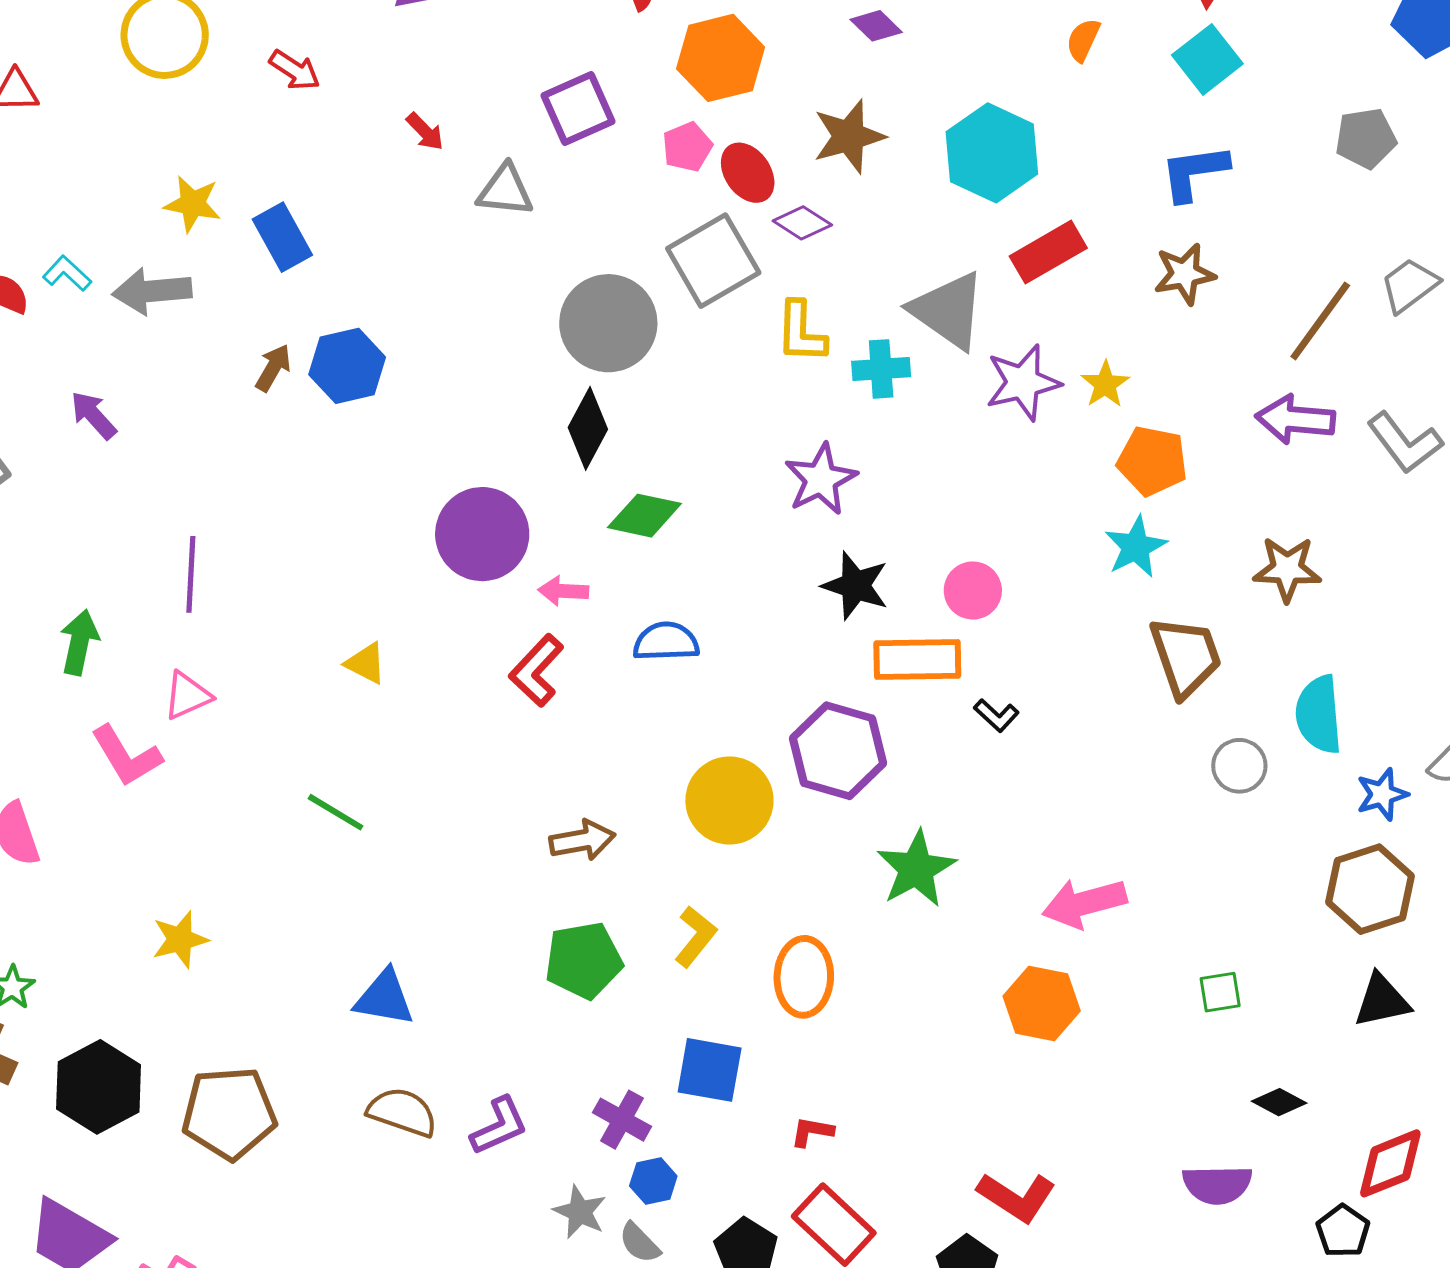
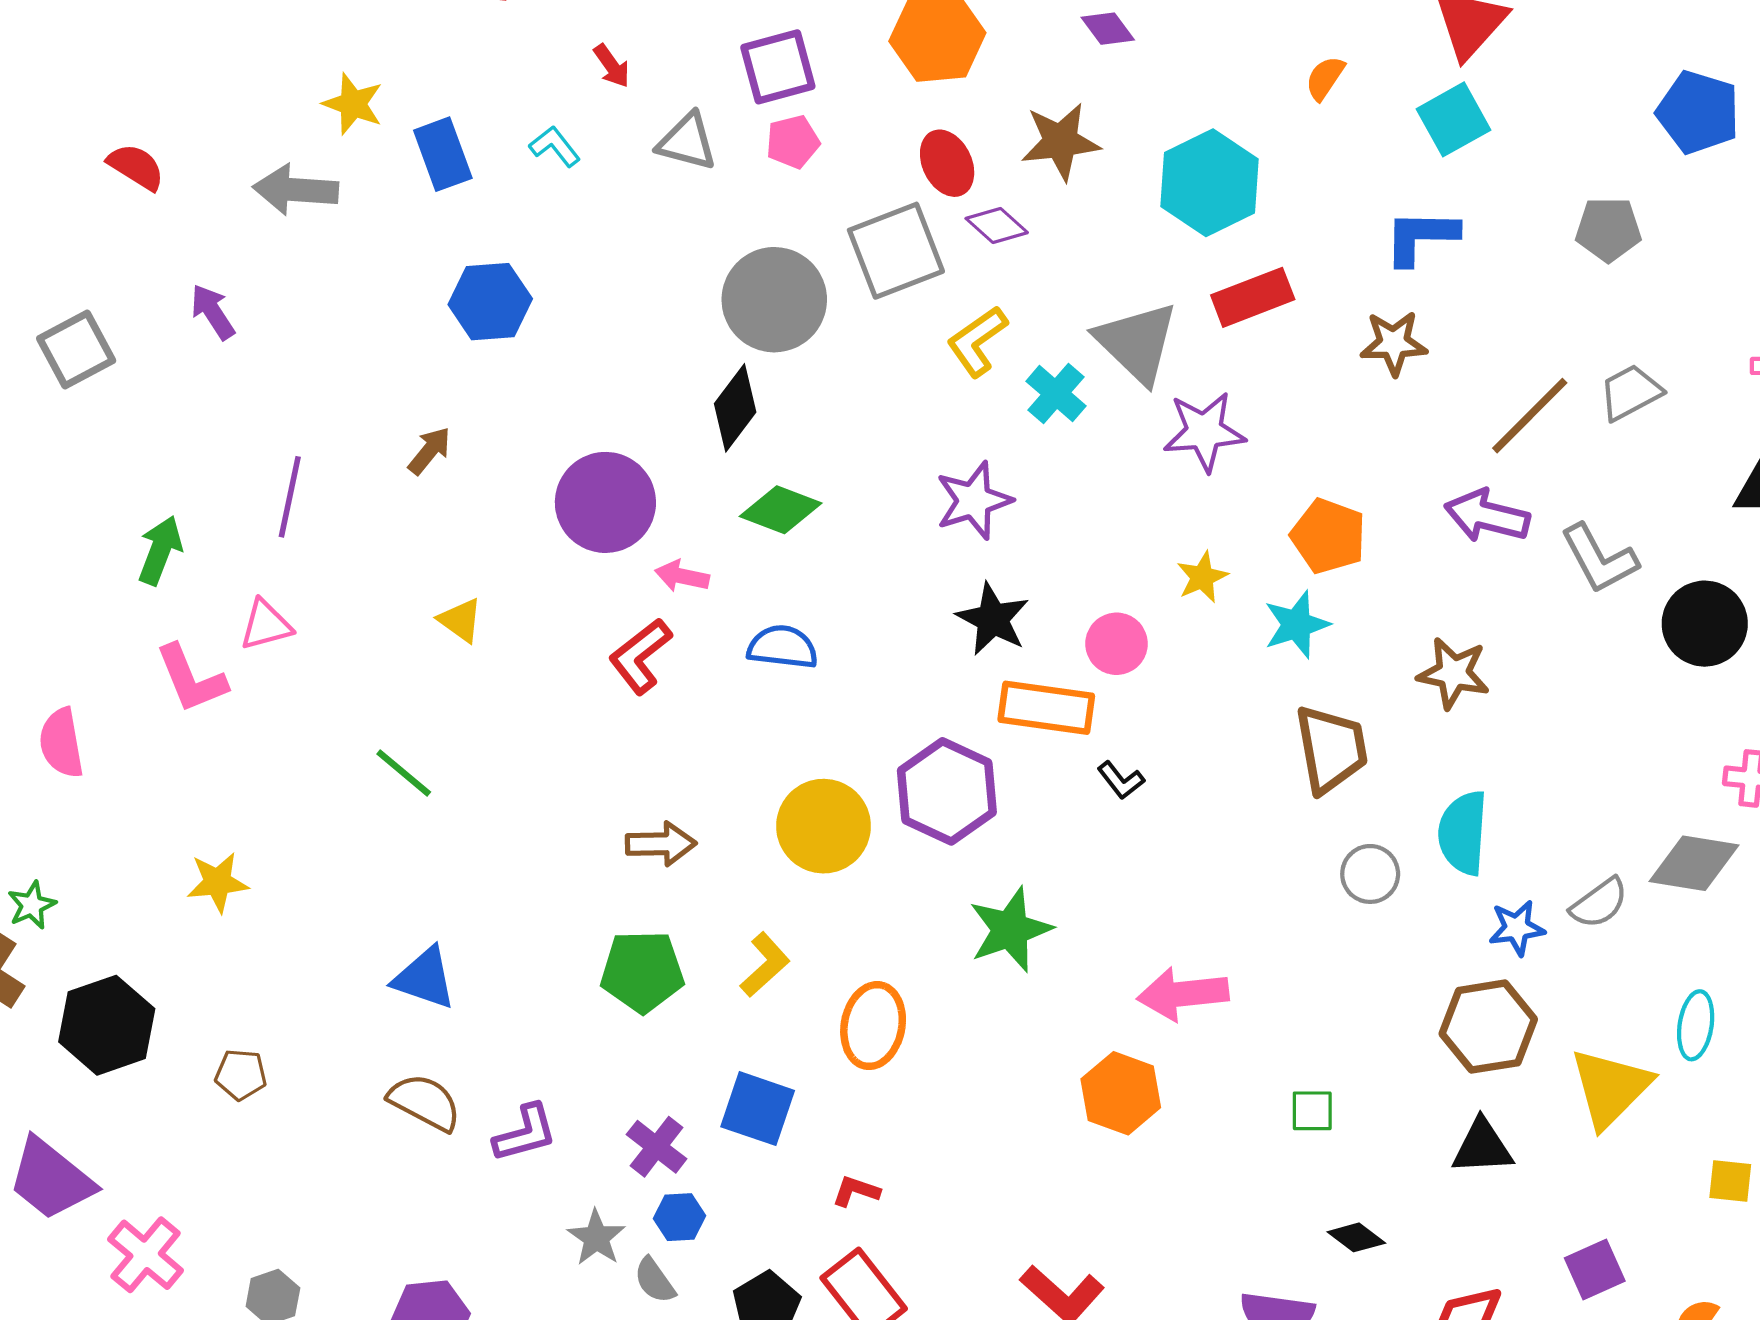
pink pentagon: (687, 147) -> (793, 142), moved
cyan L-shape: (67, 273) -> (555, 146), moved
yellow L-shape: (801, 332) -> (977, 341), turned 44
brown arrow: (273, 368) -> (429, 451), moved
cyan cross: (881, 369) -> (1056, 394), turned 36
yellow star: (1105, 384) -> (1202, 577), moved
brown pentagon: (229, 1113) -> (241, 1075), size x0.5

